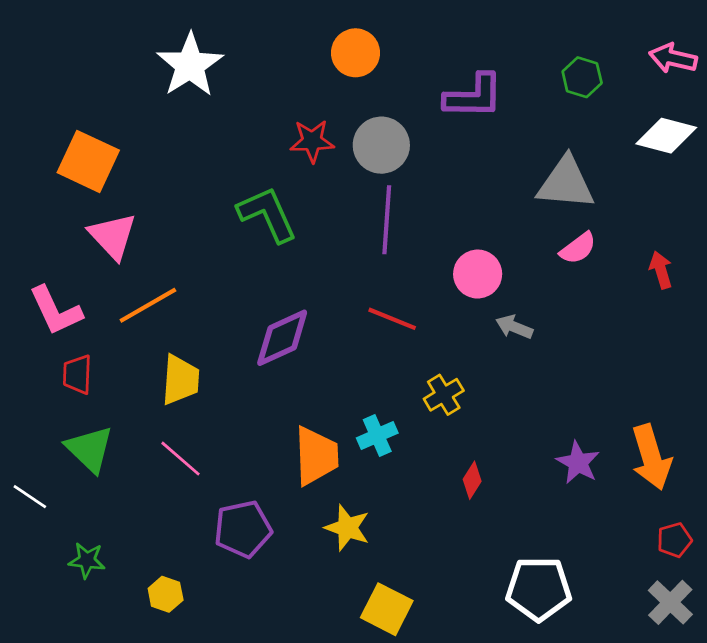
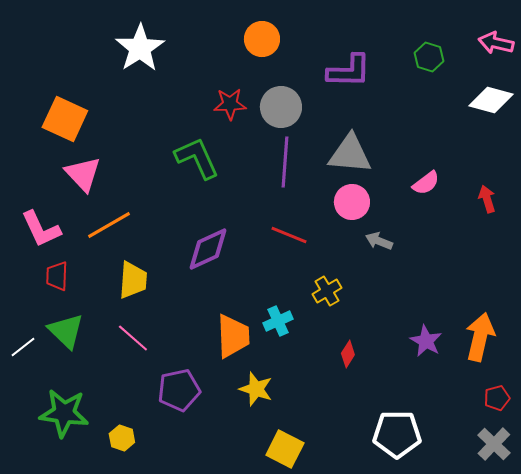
gray triangle: (566, 183) -> (350, 154), moved
orange arrow: (651, 457) -> (480, 337), turned -150
white line: (30, 497) -> (23, 347), moved, turned -72
green star: (87, 560) -> (64, 413), size x1.8

